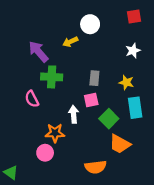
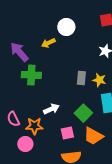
gray rectangle: (94, 78) -> (81, 78), moved
pink semicircle: (32, 99) -> (13, 119), moved
pink square: (91, 100) -> (67, 133), moved
white arrow: (74, 114) -> (51, 109), turned 70

